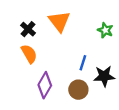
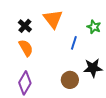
blue line: (83, 63) -> (74, 43), moved
purple diamond: (45, 85) -> (25, 83), moved

